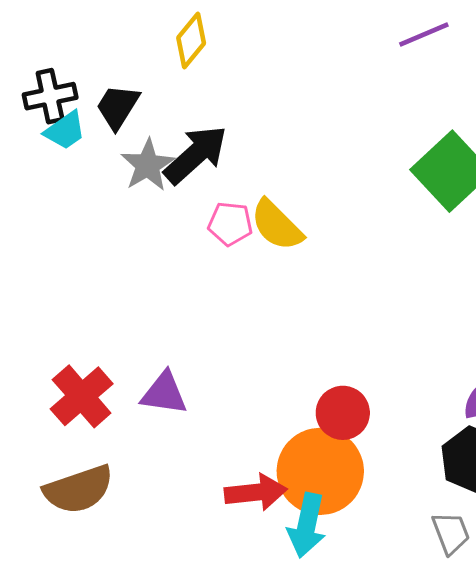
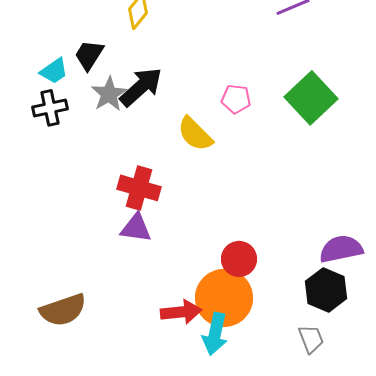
black cross: (50, 96) -> (50, 108), moved
pink pentagon: (230, 224) -> (236, 99), moved
purple triangle: (164, 393) -> (136, 228), moved
red cross: (82, 396) -> (139, 188), moved, turned -33

